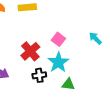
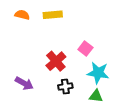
cyan star: (58, 62) -> (98, 73), moved, turned -30

